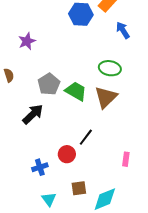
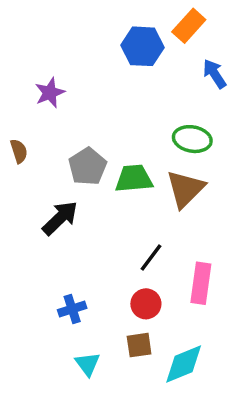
green trapezoid: (76, 91) -> (134, 179), turned -35
red circle: (67, 154) -> (146, 304), moved
pink rectangle: (126, 159) -> (201, 283), moved, size x1.6

